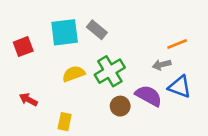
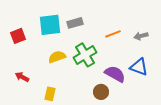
gray rectangle: (97, 30) -> (75, 23), turned -56
orange line: (177, 44) -> (113, 34), moved
gray arrow: (162, 65) -> (141, 36), moved
brown circle: (120, 106) -> (101, 92), moved

